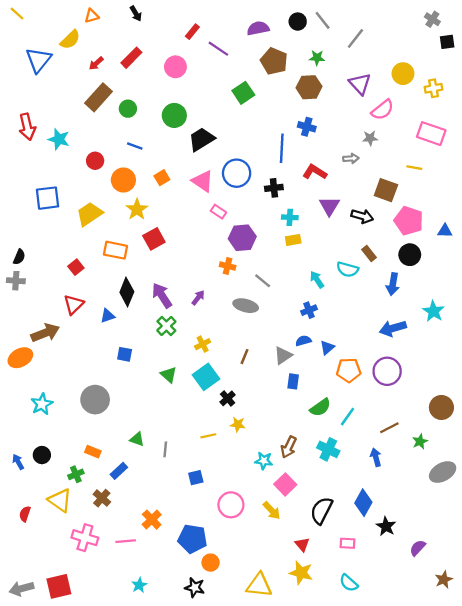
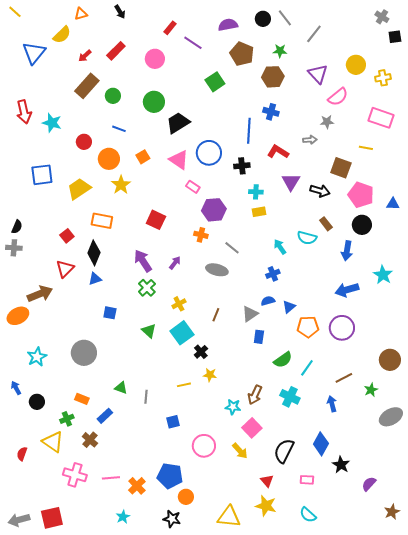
red square: (154, 239) -> (156, 220), moved, turned -36
black diamond: (127, 292) -> (94, 253), moved
blue arrow: (18, 462) -> (16, 388), moved
orange cross: (152, 520) -> (137, 486), moved

